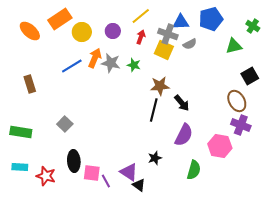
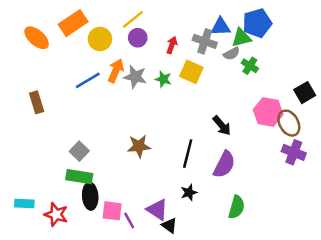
yellow line: (141, 16) -> (133, 19), moved
green cross: (253, 26) -> (250, 66), moved
green triangle: (234, 46) -> (241, 38), moved
yellow square: (164, 50) -> (191, 72), moved
brown star: (160, 86) -> (139, 146), moved
black line: (154, 110) -> (188, 154), moved
green rectangle: (21, 132) -> (79, 177), moved
pink hexagon: (220, 146) -> (268, 112), moved

